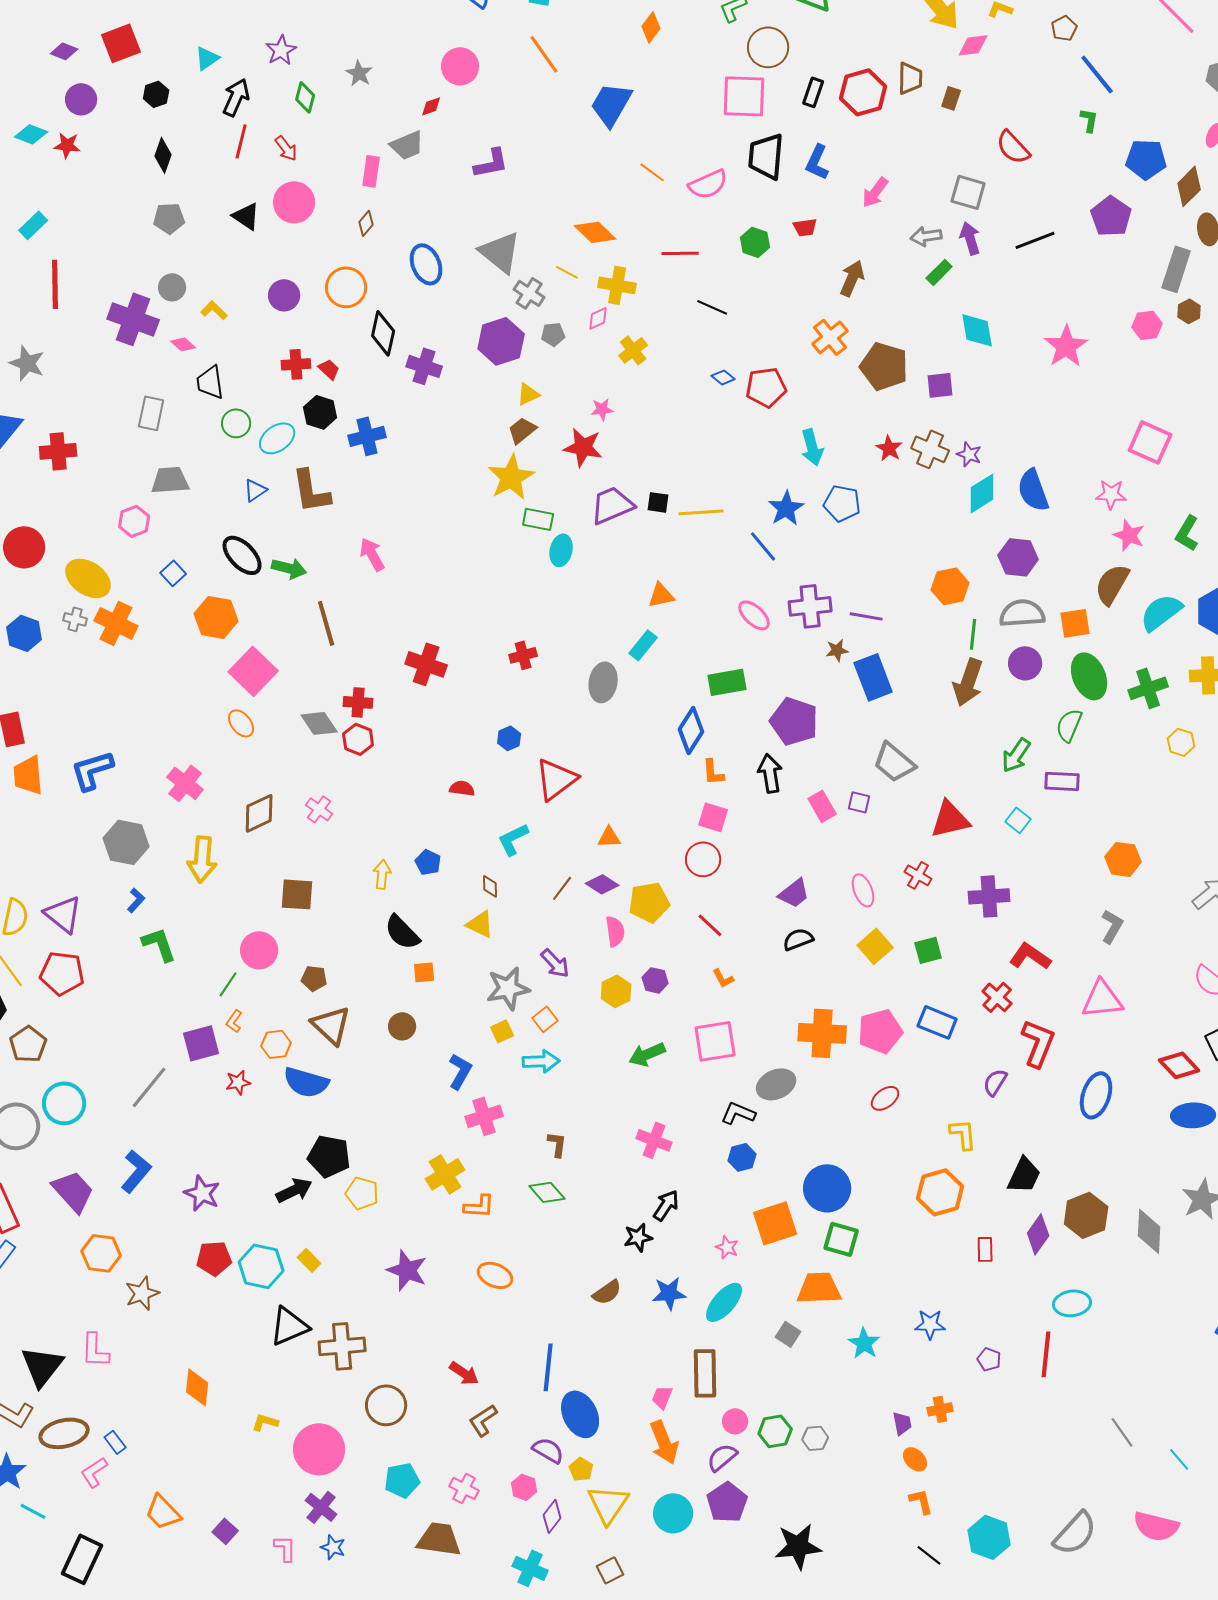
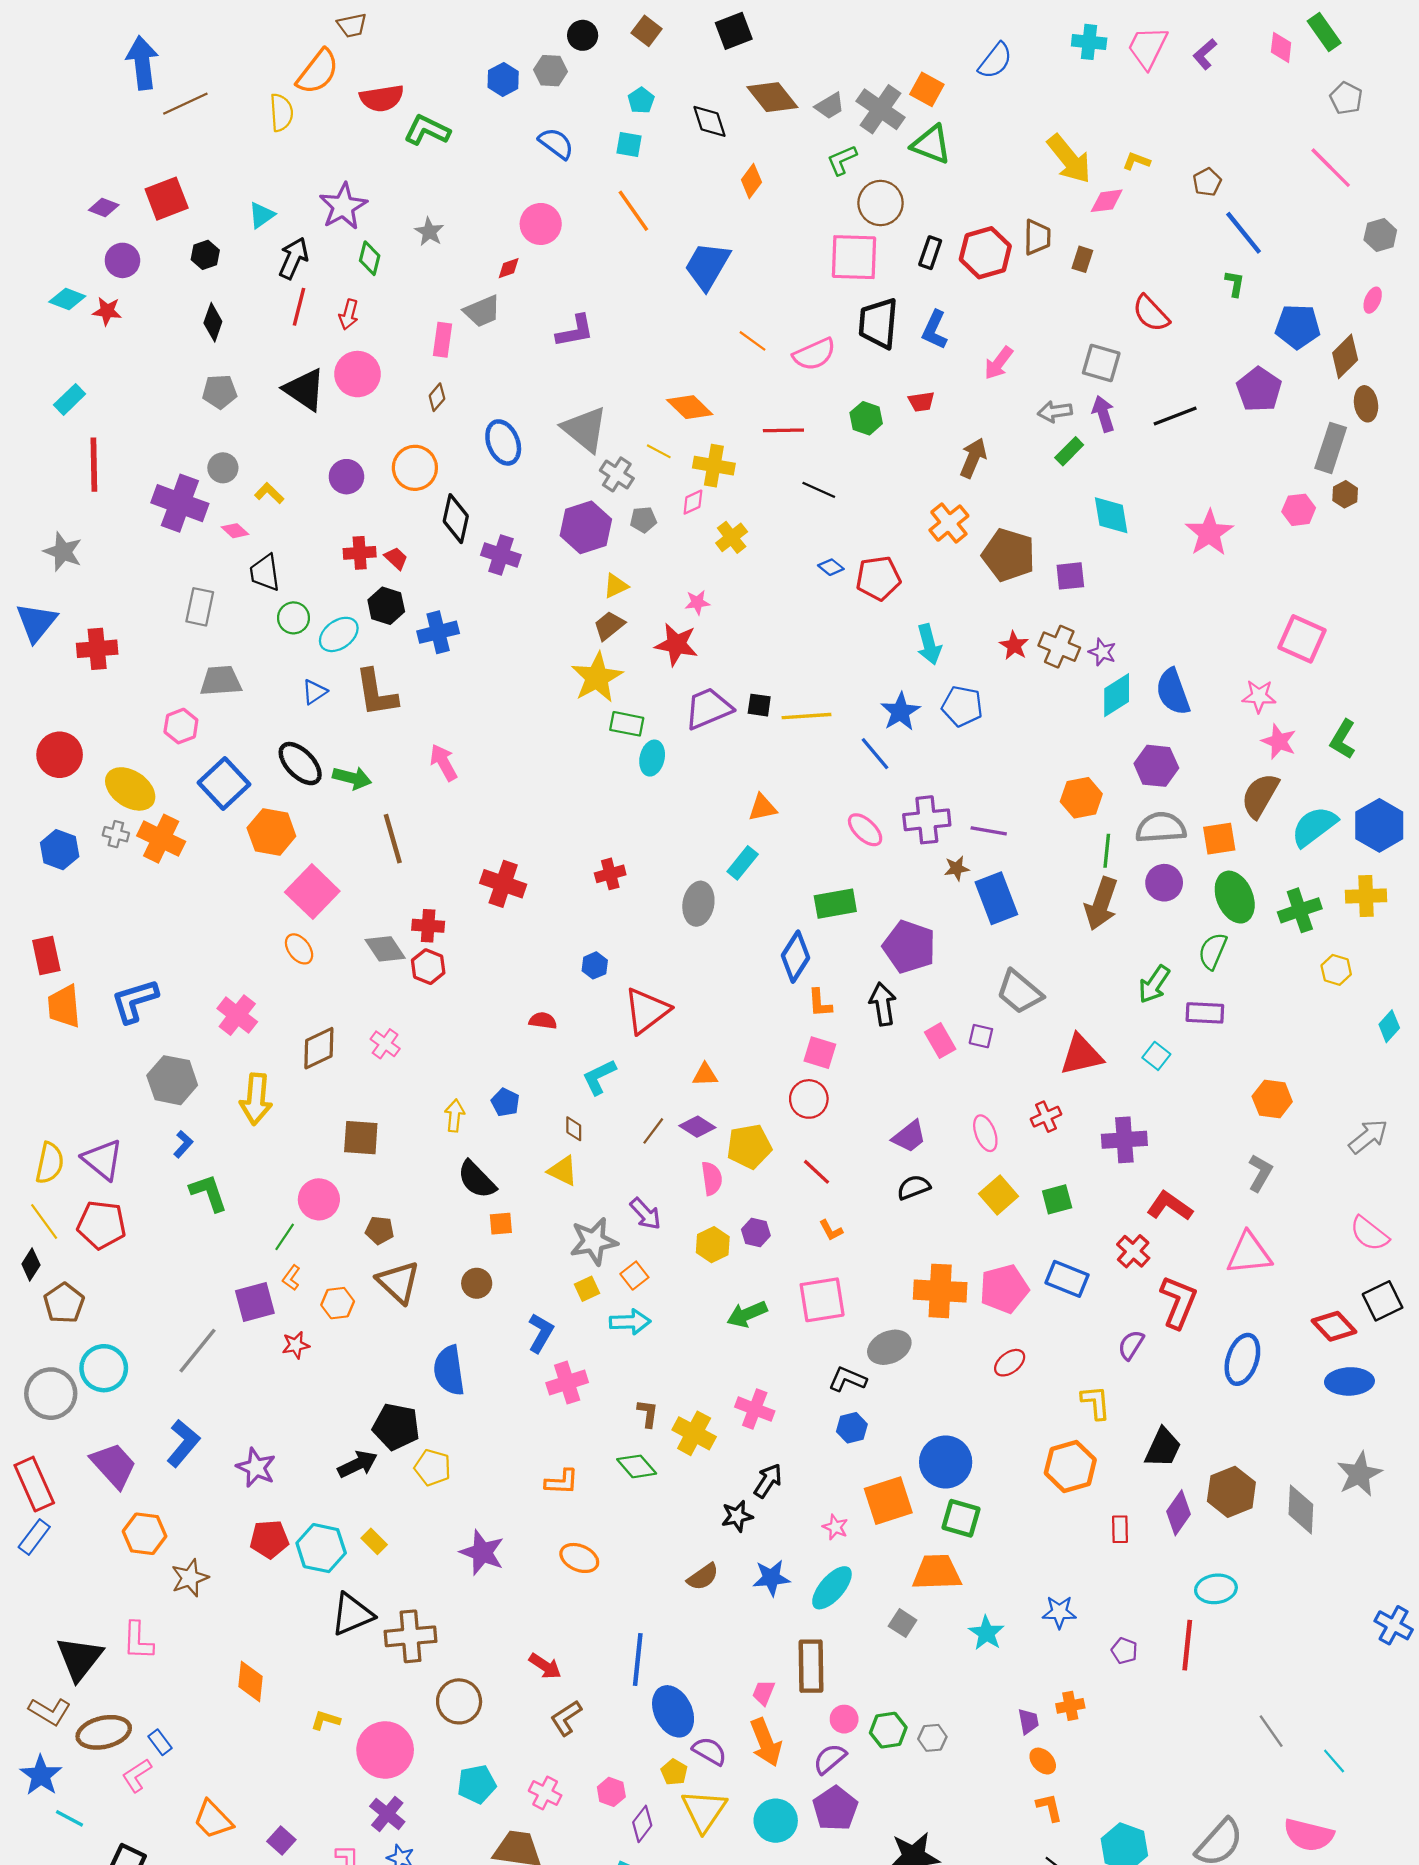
purple star: (281, 50) -> (343, 206), size x1.4
red arrow: (286, 148) -> (349, 314), turned 52
black triangle: (246, 216) -> (305, 389), size x1.4
blue square: (173, 573) -> (224, 783), size x1.8
red cross: (918, 875) -> (1046, 1117), turned 36
blue semicircle: (306, 1082) -> (449, 1370), moved, turned 66
yellow cross: (445, 1174) -> (694, 1433), moved, turned -30
purple semicircle: (548, 1450) -> (709, 1751), moved

